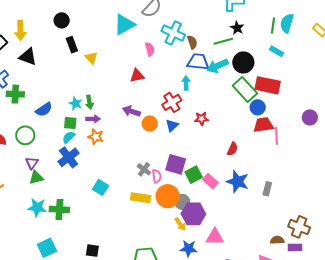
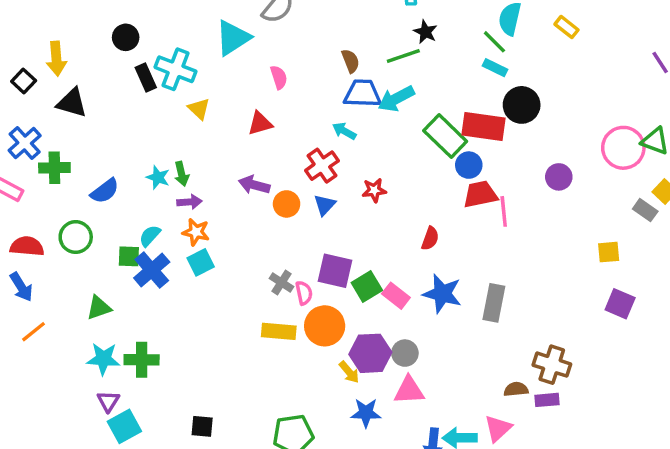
green line: (273, 26) -> (494, 42), moved, turned -49
cyan cross: (173, 33) -> (176, 69), moved
yellow triangle: (91, 58) -> (199, 109), moved
black circle: (243, 62) -> (522, 105), moved
cyan arrow: (186, 83) -> (344, 131), turned -56
green square: (70, 123) -> (129, 256), moved
purple triangle: (32, 163) -> (108, 401), moved
cyan square: (100, 187) -> (201, 262), moved, turned 35
gray rectangle: (267, 189) -> (494, 303), size x1.5
gray circle: (182, 202) -> (405, 353), moved

